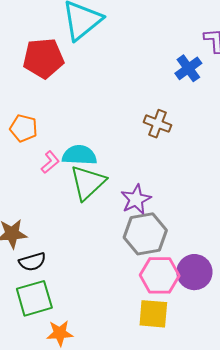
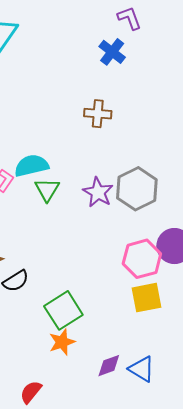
green triangle: (88, 183) -> (47, 190), size x0.7
gray hexagon: (145, 234) -> (137, 189), moved
green square: (34, 298) -> (63, 310), moved

